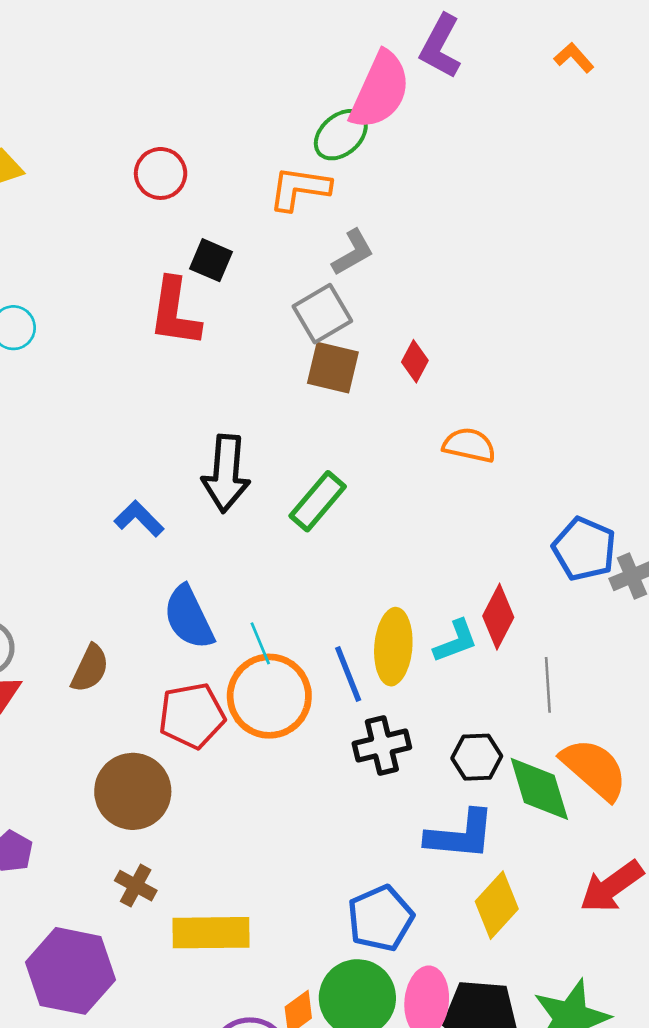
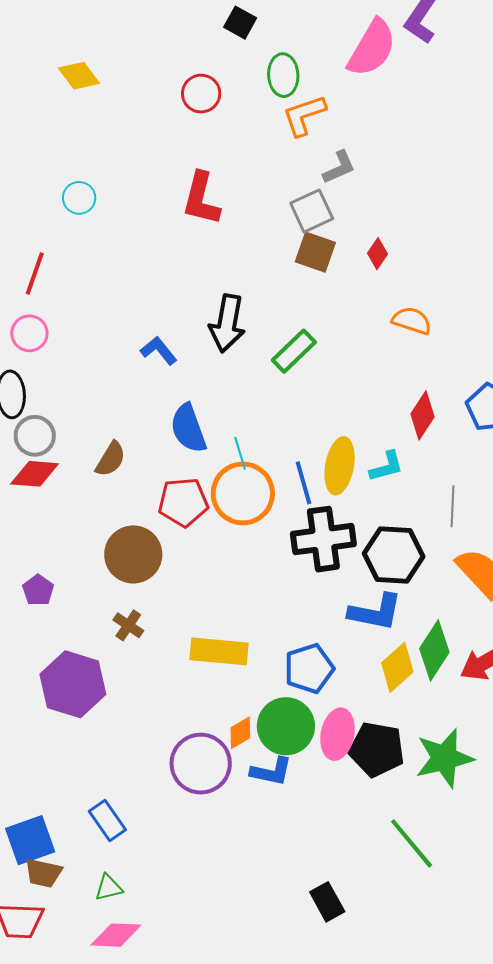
green ellipse: (341, 135) -> (283, 75), moved, turned -57
orange L-shape: (299, 188) -> (304, 115), turned -33
black square: (211, 260) -> (240, 23), moved
red diamond: (498, 617) -> (422, 415), moved
black cross: (382, 745) -> (323, 539), size x1.5
black hexagon: (477, 757) -> (394, 555), size x1.6
green diamond: (539, 789) -> (434, 650), moved, turned 44
yellow rectangle: (211, 933) -> (219, 651), moved

